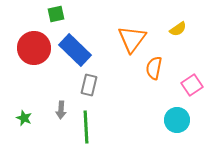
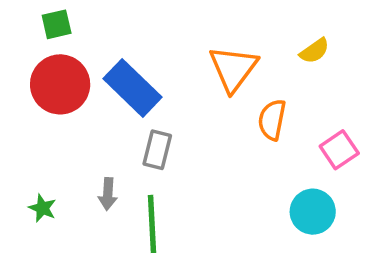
green square: (56, 14) -> (57, 24), moved

